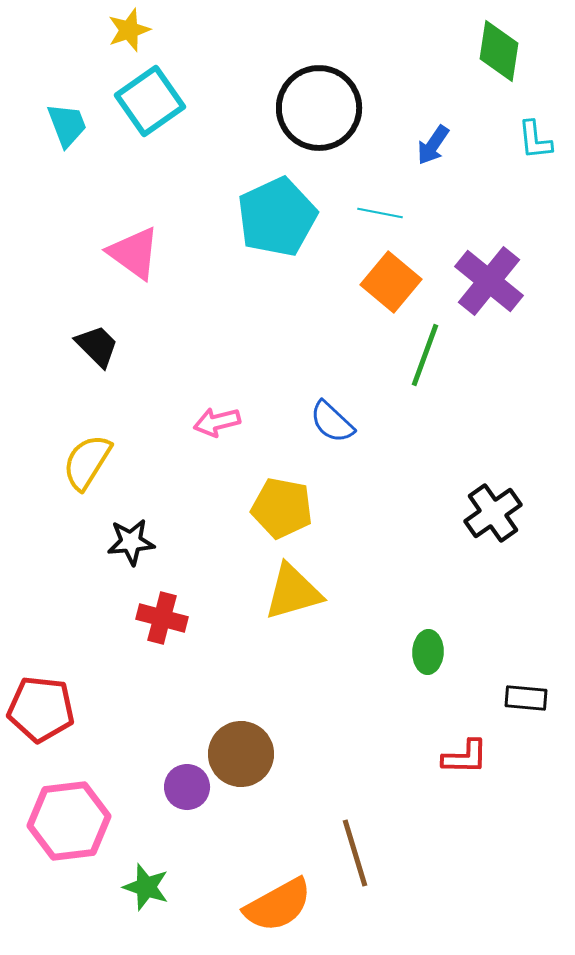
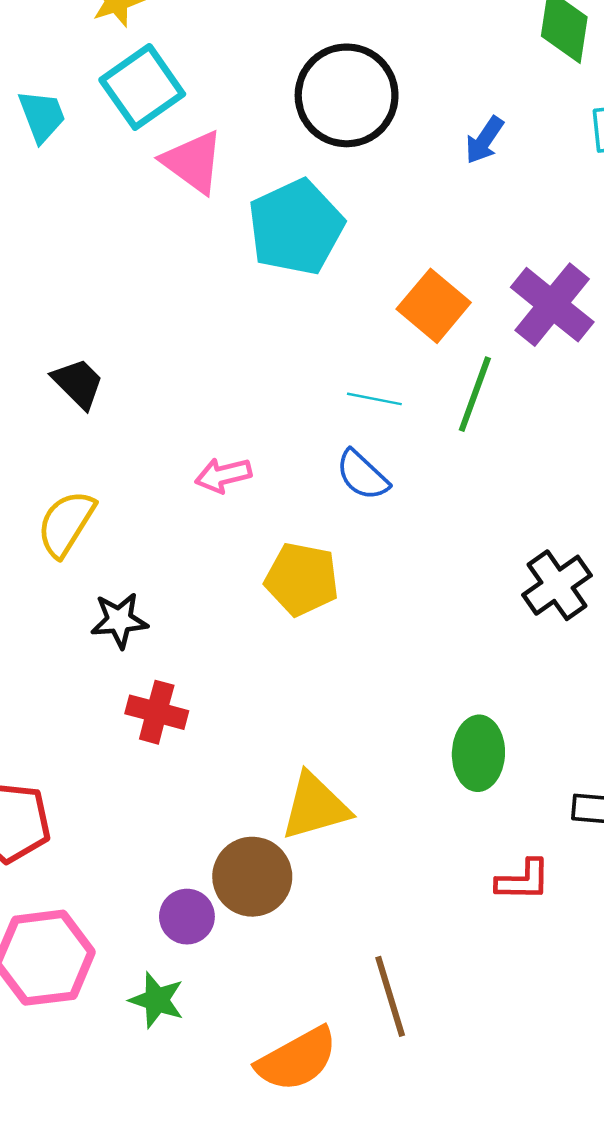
cyan line: (380, 213) -> (374, 399), moved
pink triangle: (134, 253) -> (193, 162), moved
yellow triangle: (293, 592) -> (315, 807), moved
green ellipse: (428, 652) -> (478, 753), size x1.4
green star: (146, 887) -> (157, 1000), moved

